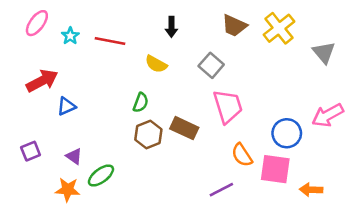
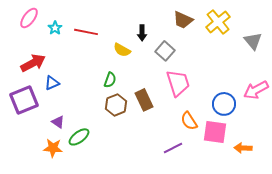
black arrow: (171, 27) -> (142, 33), moved
brown rectangle: (184, 128) -> (144, 100), turned 40
purple square: (31, 151) -> (24, 100), moved, size x1.8

